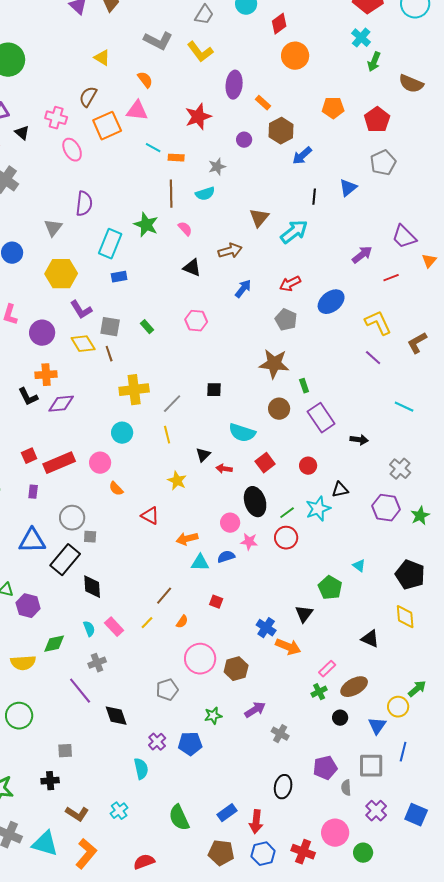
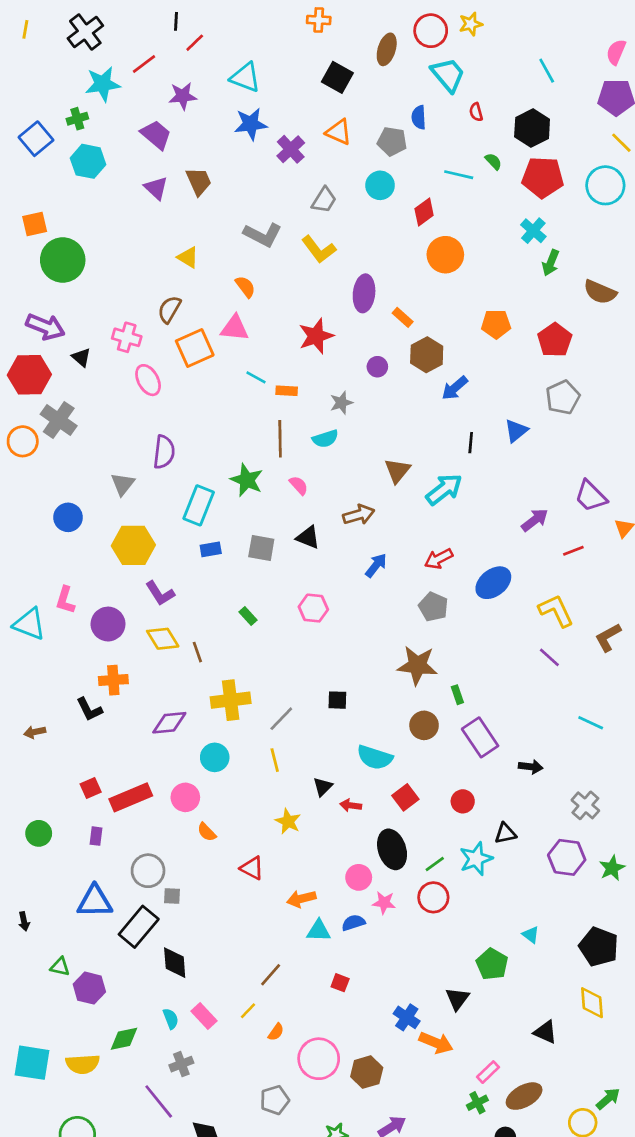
gray square: (110, 327) -> (261, 548), moved
purple diamond: (61, 404) -> (169, 723), moved
orange semicircle: (182, 622) -> (276, 1032), moved

